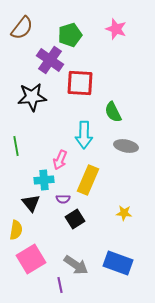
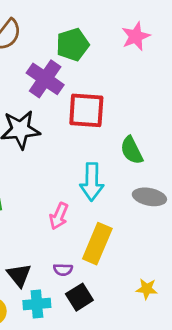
pink star: (116, 29) -> (136, 36), turned 30
cyan cross: (44, 180) -> (37, 304), moved

